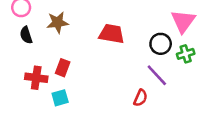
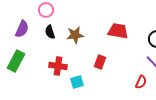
brown star: (58, 22) -> (75, 35), moved
red rectangle: (63, 68) -> (100, 62), moved

